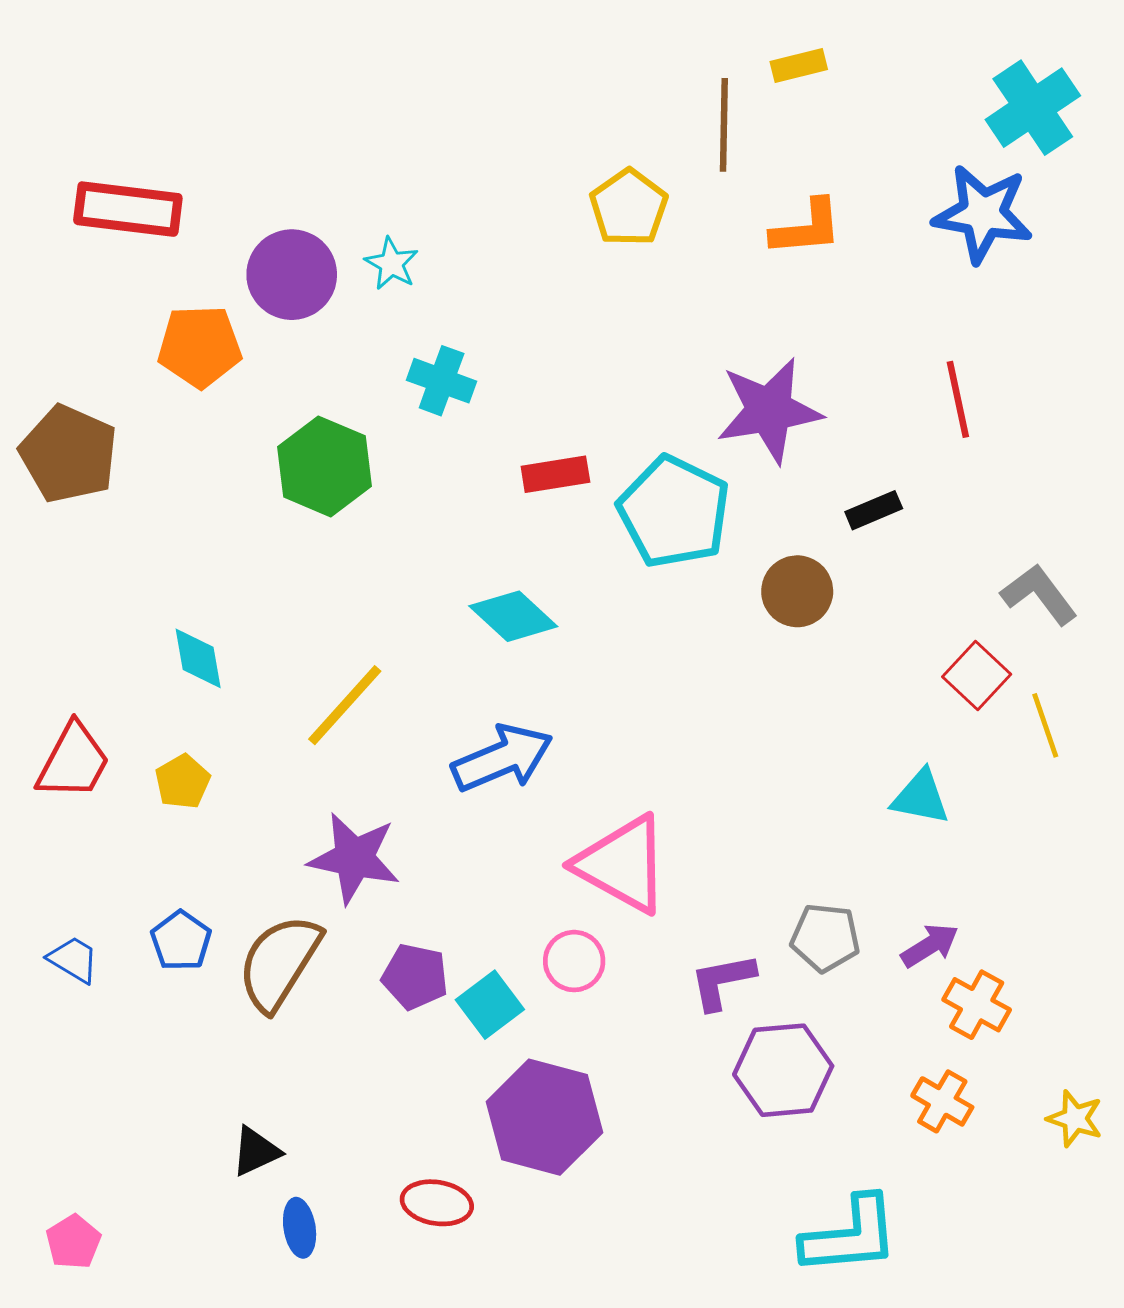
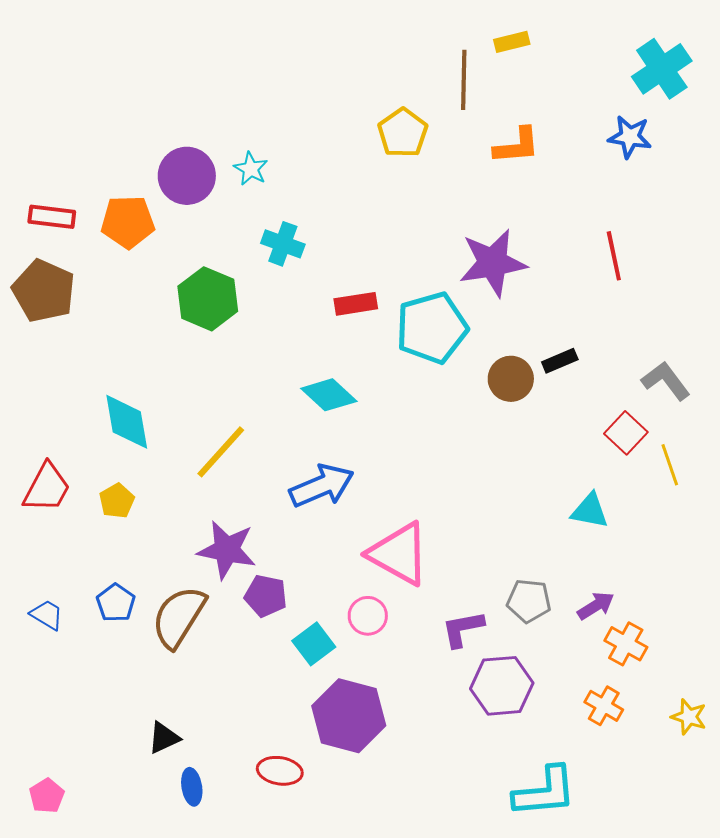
red rectangle: (128, 209) -> (52, 217), moved, size x0.7
blue star: (983, 214) -> (630, 137), size x0.7
black rectangle: (874, 510) -> (560, 361), moved
cyan pentagon: (674, 512) -> (432, 328), turned 30
cyan diamond: (198, 658) -> (127, 422), size x1.4
purple pentagon: (415, 977) -> (266, 596), moved

